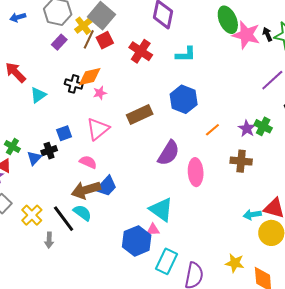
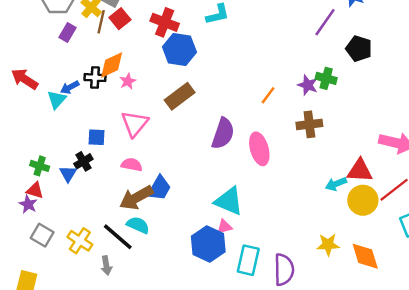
blue arrow: (18, 17) -> (70, 87), moved
blue hexagon: (184, 99) -> (179, 50), moved
blue square: (64, 133) -> (96, 137), turned 35

